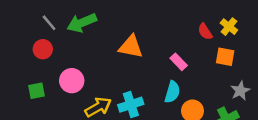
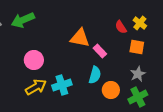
orange triangle: (131, 47) -> (80, 38), moved
pink circle: (72, 81) -> (34, 60), moved
gray star: (240, 91) -> (138, 74), moved

